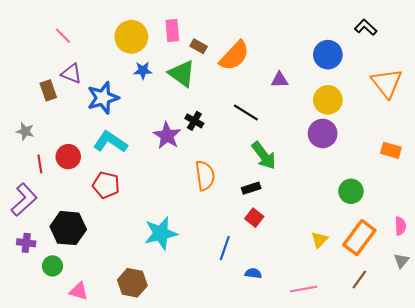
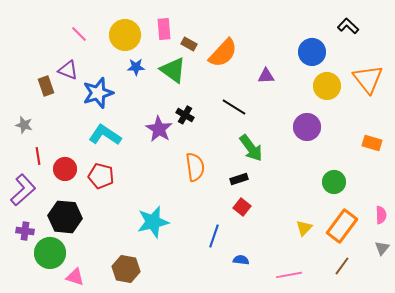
pink line: (63, 36) -> (79, 34), moved
yellow circle: (328, 100) -> (327, 86), moved
red circle: (68, 157) -> (65, 169), moved
green circle: (52, 266) -> (50, 253), size x1.6

